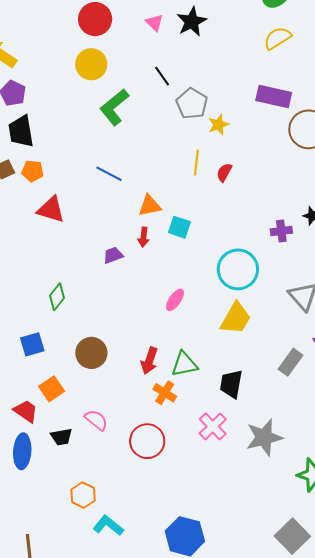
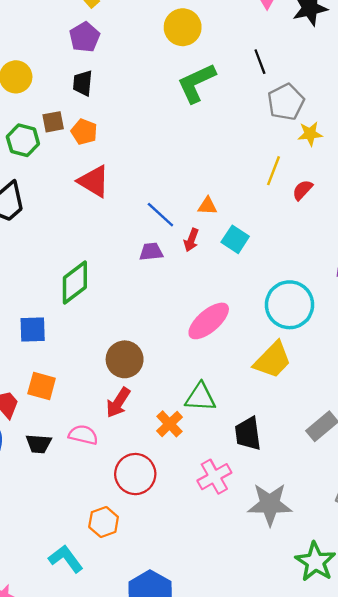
black trapezoid: (21, 131) -> (83, 83), size x0.7
blue line: (109, 174) -> (160, 215), moved
orange triangle: (150, 206) -> (207, 206), size x0.7
green diamond: (57, 297) -> (75, 282), size x1.4
pink ellipse: (175, 300) -> (209, 321), size x1.6
brown circle: (91, 353) -> (125, 359), moved
red arrow: (149, 361) -> (118, 403), moved
black trapezoid: (231, 384) -> (248, 434), turned -32
orange square: (52, 389) -> (42, 386), turned 35
pink semicircle: (96, 420) -> (83, 435), turned -40
orange hexagon: (83, 495) -> (104, 522), moved

